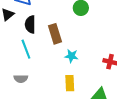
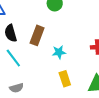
brown rectangle: (55, 34) -> (37, 35), turned 54

